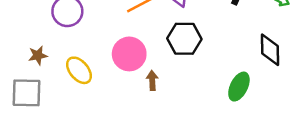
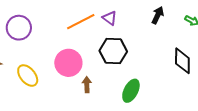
green ellipse: (239, 87) -> (131, 91), moved

